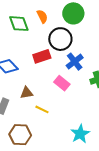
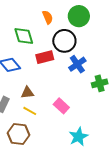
green diamond: (19, 24) -> (24, 36), moved
pink rectangle: (62, 83) -> (61, 106), moved
yellow line: (42, 109) -> (30, 111), moved

